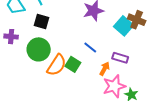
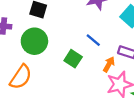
orange semicircle: (57, 65) -> (21, 77), moved

